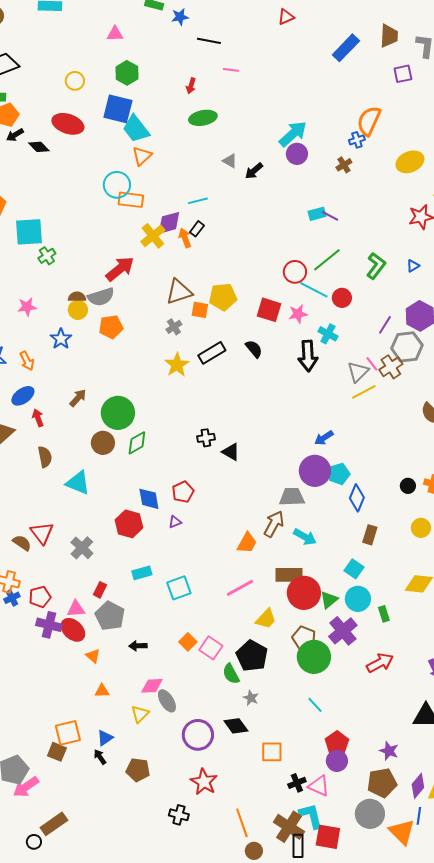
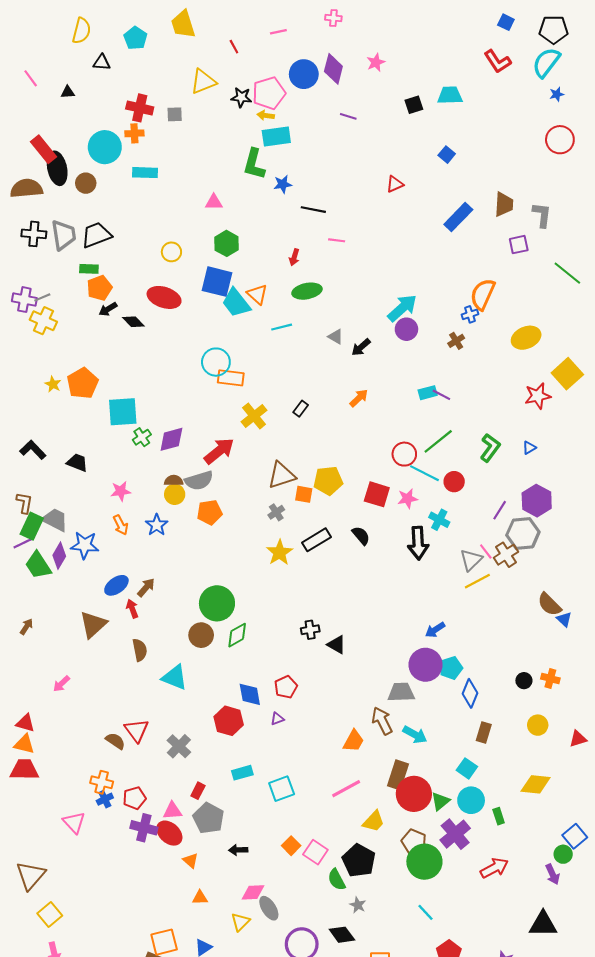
orange triangle: (142, 156) -> (257, 294), moved, turned -35
cyan line: (198, 201) -> (282, 327), moved
purple diamond: (169, 223) -> (171, 439), moved
orange arrow: (185, 238) -> (359, 398), moved, turned 66
orange arrow: (27, 361) -> (121, 525), moved
brown arrow: (78, 398) -> (146, 587), moved
brown arrow: (274, 524) -> (382, 721), turned -56
brown rectangle: (289, 575) -> (398, 775), turned -72

